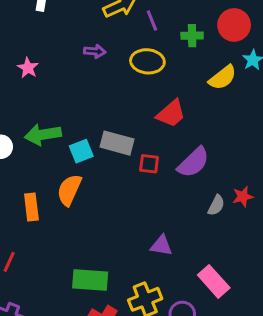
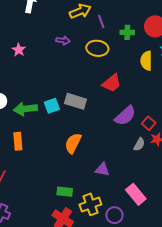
yellow semicircle: (223, 78) -> (146, 61), turned 126
green arrow: (43, 135) -> (25, 109), moved
red square: (149, 164) -> (149, 123), moved, turned 32
orange semicircle: (69, 190) -> (73, 143), moved
green rectangle: (90, 280) -> (65, 192), moved, size x0.7

